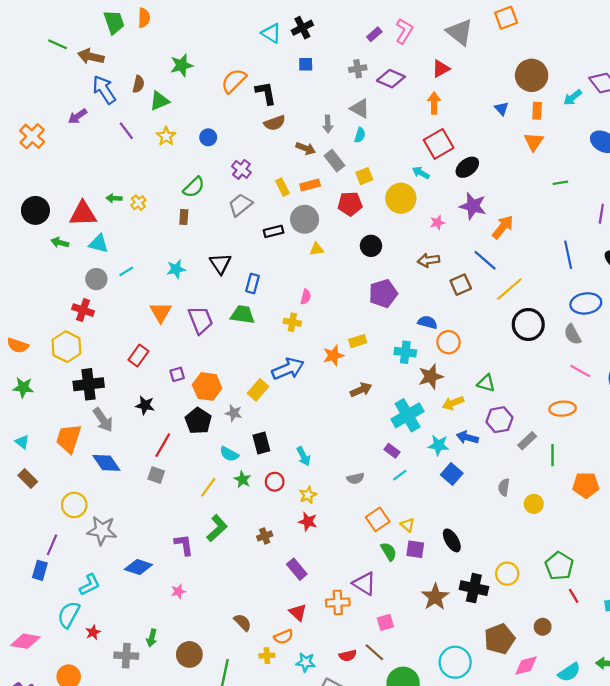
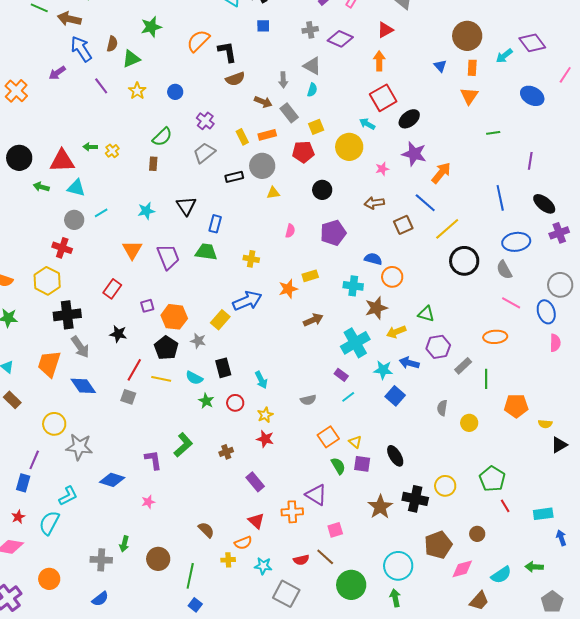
pink semicircle: (306, 297) -> (290, 231), moved
yellow line: (208, 487) -> (161, 379), moved, turned 66
red star: (93, 632) -> (18, 517), moved

